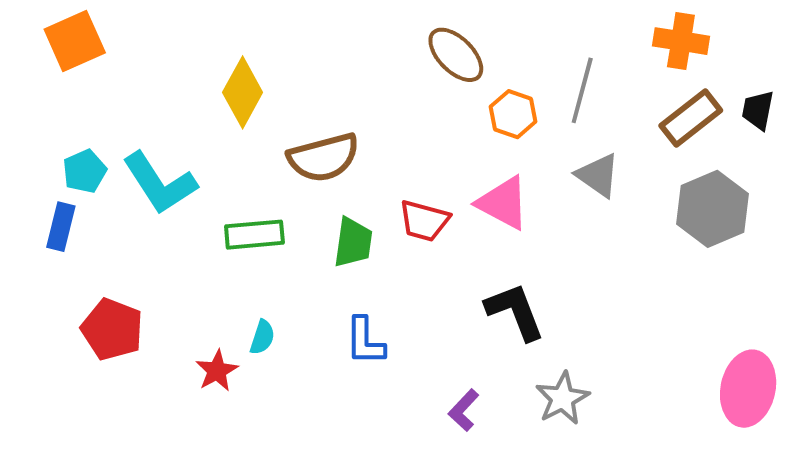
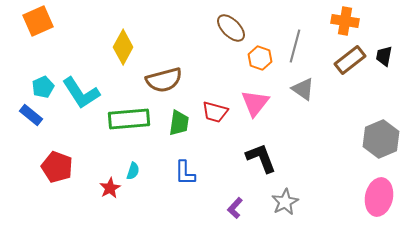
pink triangle: (503, 203) -> (255, 103), turned 40
gray hexagon: (712, 209) -> (381, 139), moved
blue rectangle: (61, 227) -> (31, 115), turned -65
green rectangle: (254, 235) -> (129, 119), size x1.4

